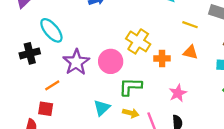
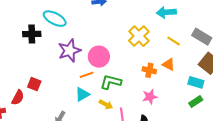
cyan ellipse: (51, 30) -> (55, 19), turned -35
yellow cross: (138, 41) -> (139, 36), moved
orange cross: (162, 58) -> (149, 70), moved
orange line: (52, 85) -> (87, 75), moved

